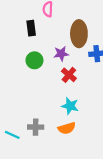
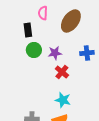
brown ellipse: (79, 34) -> (71, 21), moved, turned 35
green circle: (34, 60) -> (34, 50), moved

